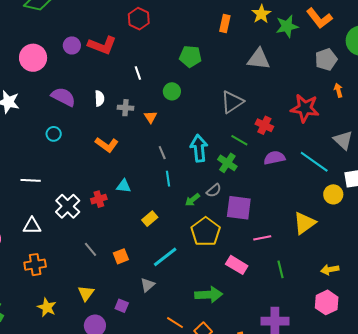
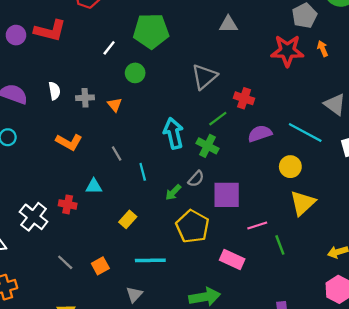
green pentagon: (190, 56) -> (151, 31), size x1.4
gray triangle: (259, 59) -> (228, 24), size x0.7
white line: (138, 73) -> (109, 48), moved, turned 64
red star: (305, 108) -> (287, 51), moved
green line: (239, 140) -> (218, 119), turned -60
gray line: (162, 153) -> (117, 154), moved
yellow circle: (333, 194) -> (290, 167), moved
red cross: (99, 199) -> (68, 204), turned 35
cyan line: (165, 257) -> (150, 260), turned 44
green line: (280, 269) -> (280, 245), moved

